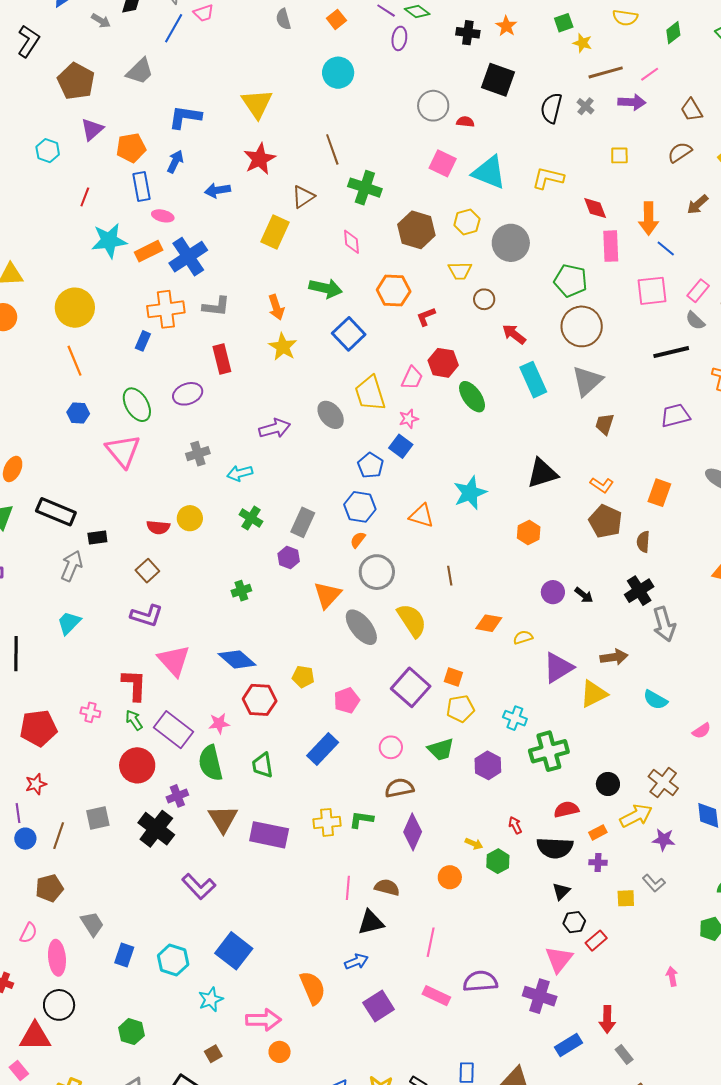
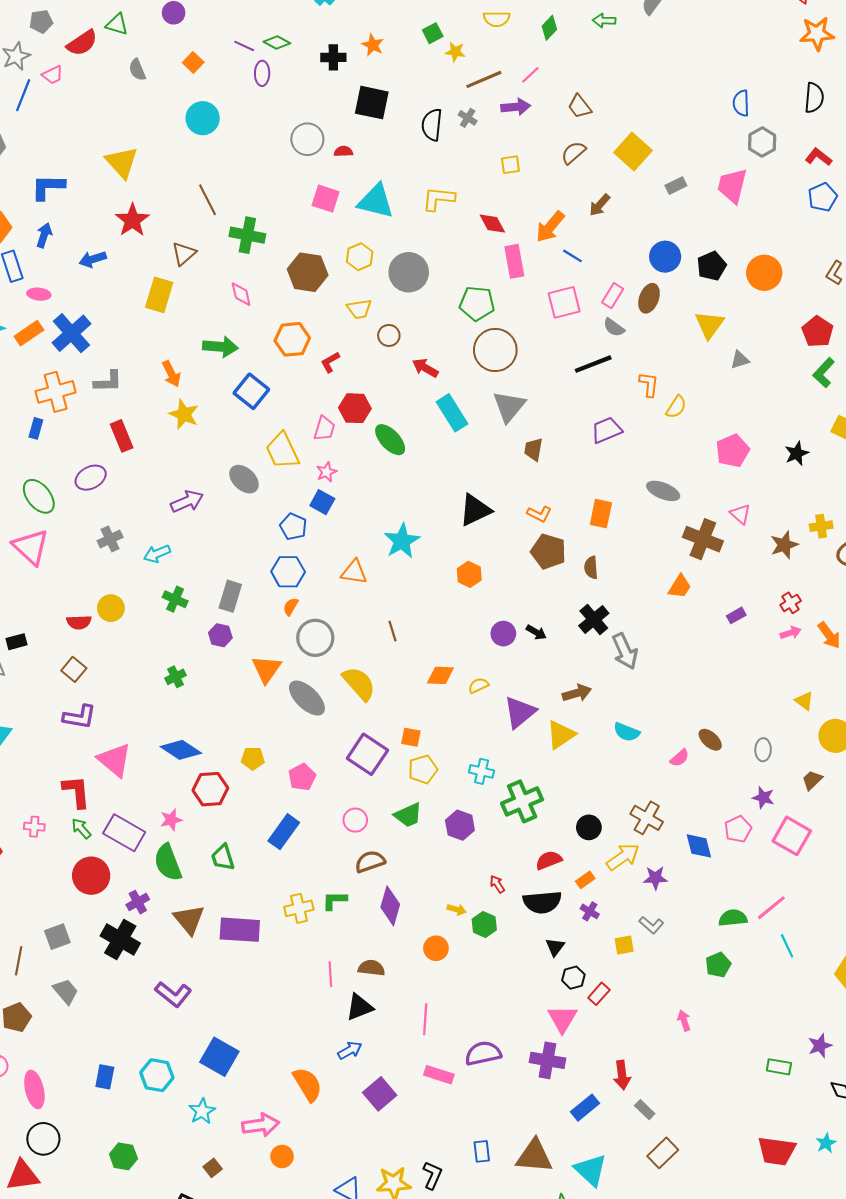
orange arrow: (649, 218) -> (550, 227), turned 48
purple cross: (598, 863) -> (590, 911), turned 36
gray trapezoid: (92, 924) -> (66, 991), moved

